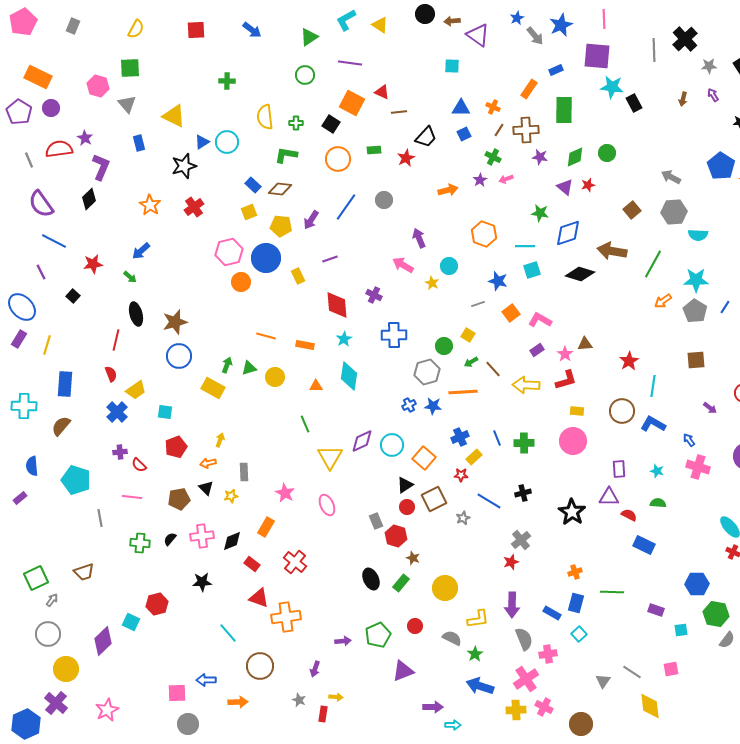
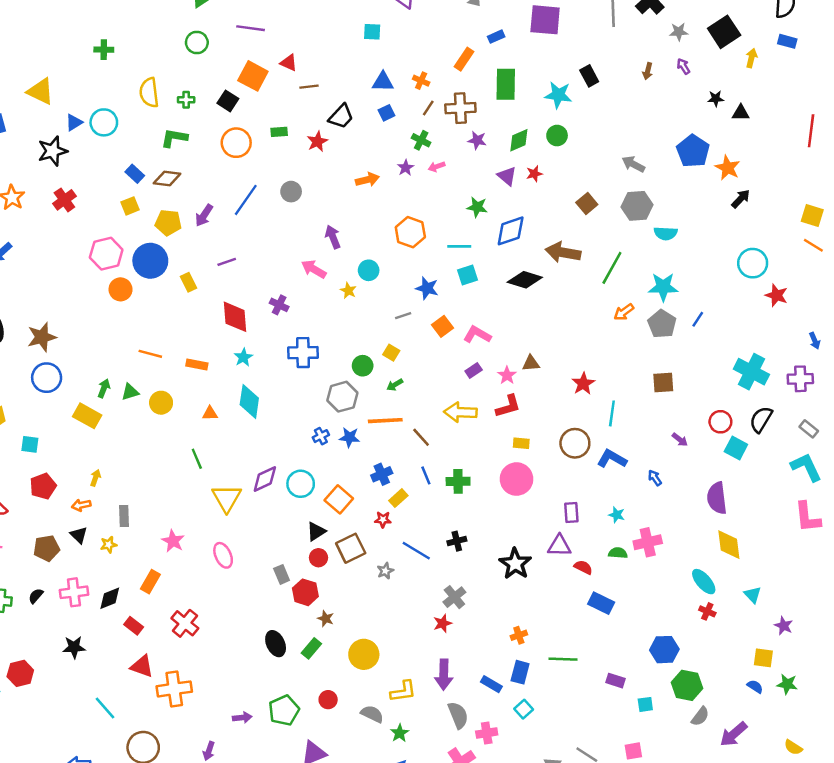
cyan star: (612, 87) -> (558, 95), moved
brown line: (493, 369) -> (421, 437), moved
pink cross: (698, 467) -> (648, 542), moved, turned -30

